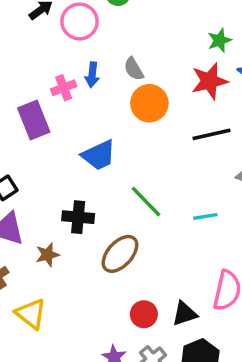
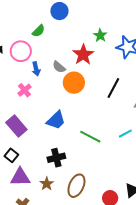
blue arrow: (92, 75) -> (36, 69), moved
red star: (209, 81) -> (83, 55), moved
purple rectangle: (34, 120) -> (16, 126), moved
black line: (211, 134) -> (113, 88), turned -30
brown ellipse: (120, 254) -> (76, 186), moved

